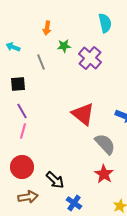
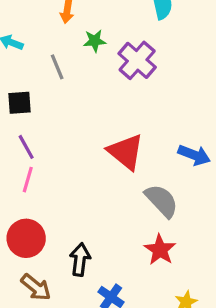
black arrow: (55, 180) -> (80, 260), turned -126
brown arrow: (28, 197) -> (36, 287), turned 48

